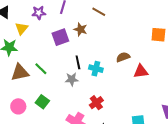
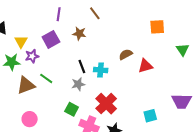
brown line: (99, 12) -> (95, 13), turned 32
purple star: (39, 13) -> (32, 56), moved
purple square: (60, 37) -> (51, 39), moved
green square: (42, 102) -> (72, 109), moved
red cross: (96, 103) -> (106, 104), size x1.5

